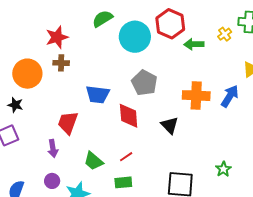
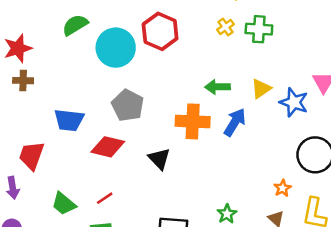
yellow cross: (225, 34) -> (226, 27), moved
green arrow: (194, 44) -> (218, 87), moved
red diamond: (129, 116) -> (108, 147), turned -72

